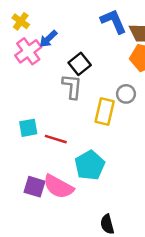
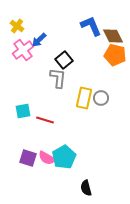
gray circle: (126, 94) -> (101, 98), moved
cyan pentagon: (90, 165) -> (64, 157), moved
pink semicircle: (58, 187) -> (47, 158), size x0.7

